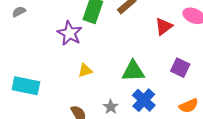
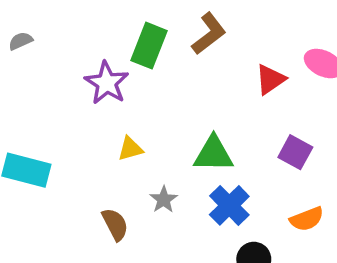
gray star: (111, 107) -> (164, 200), moved

